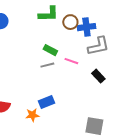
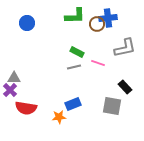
blue cross: (86, 27) -> (108, 18), moved
black rectangle: (98, 76) -> (125, 87), moved
gray square: (94, 126) -> (112, 106), moved

